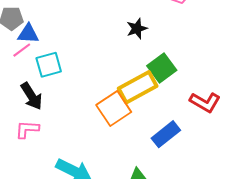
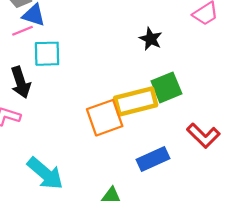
black star: (137, 29) -> (151, 39), turned 30

